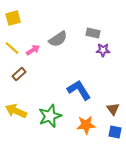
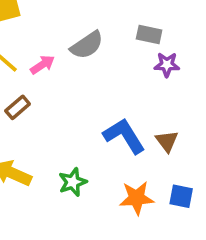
brown triangle: (113, 109) -> (167, 141), moved
green star: (50, 116) -> (73, 182), size x0.7
blue square: (115, 132) -> (181, 196), moved

